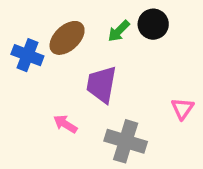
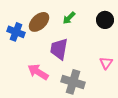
black circle: (153, 24) -> (105, 20), moved
pink arrow: (65, 124) -> (38, 72), size x1.5

